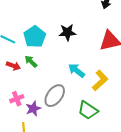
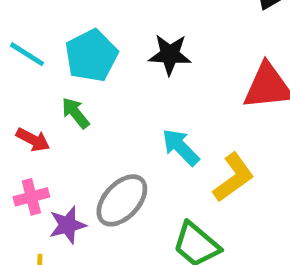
red arrow: (13, 66) -> (33, 140), moved

